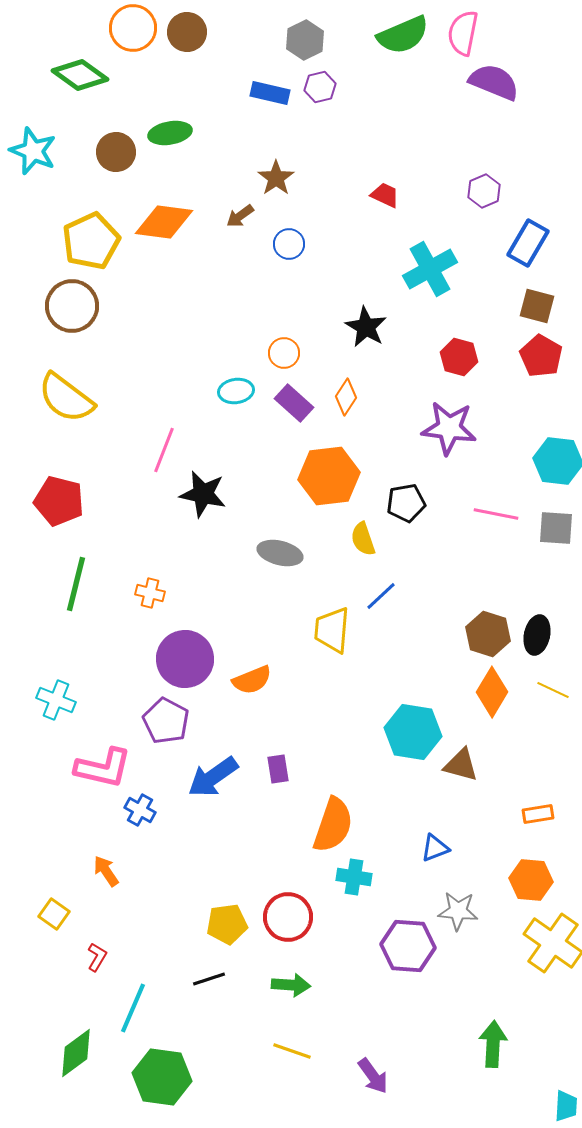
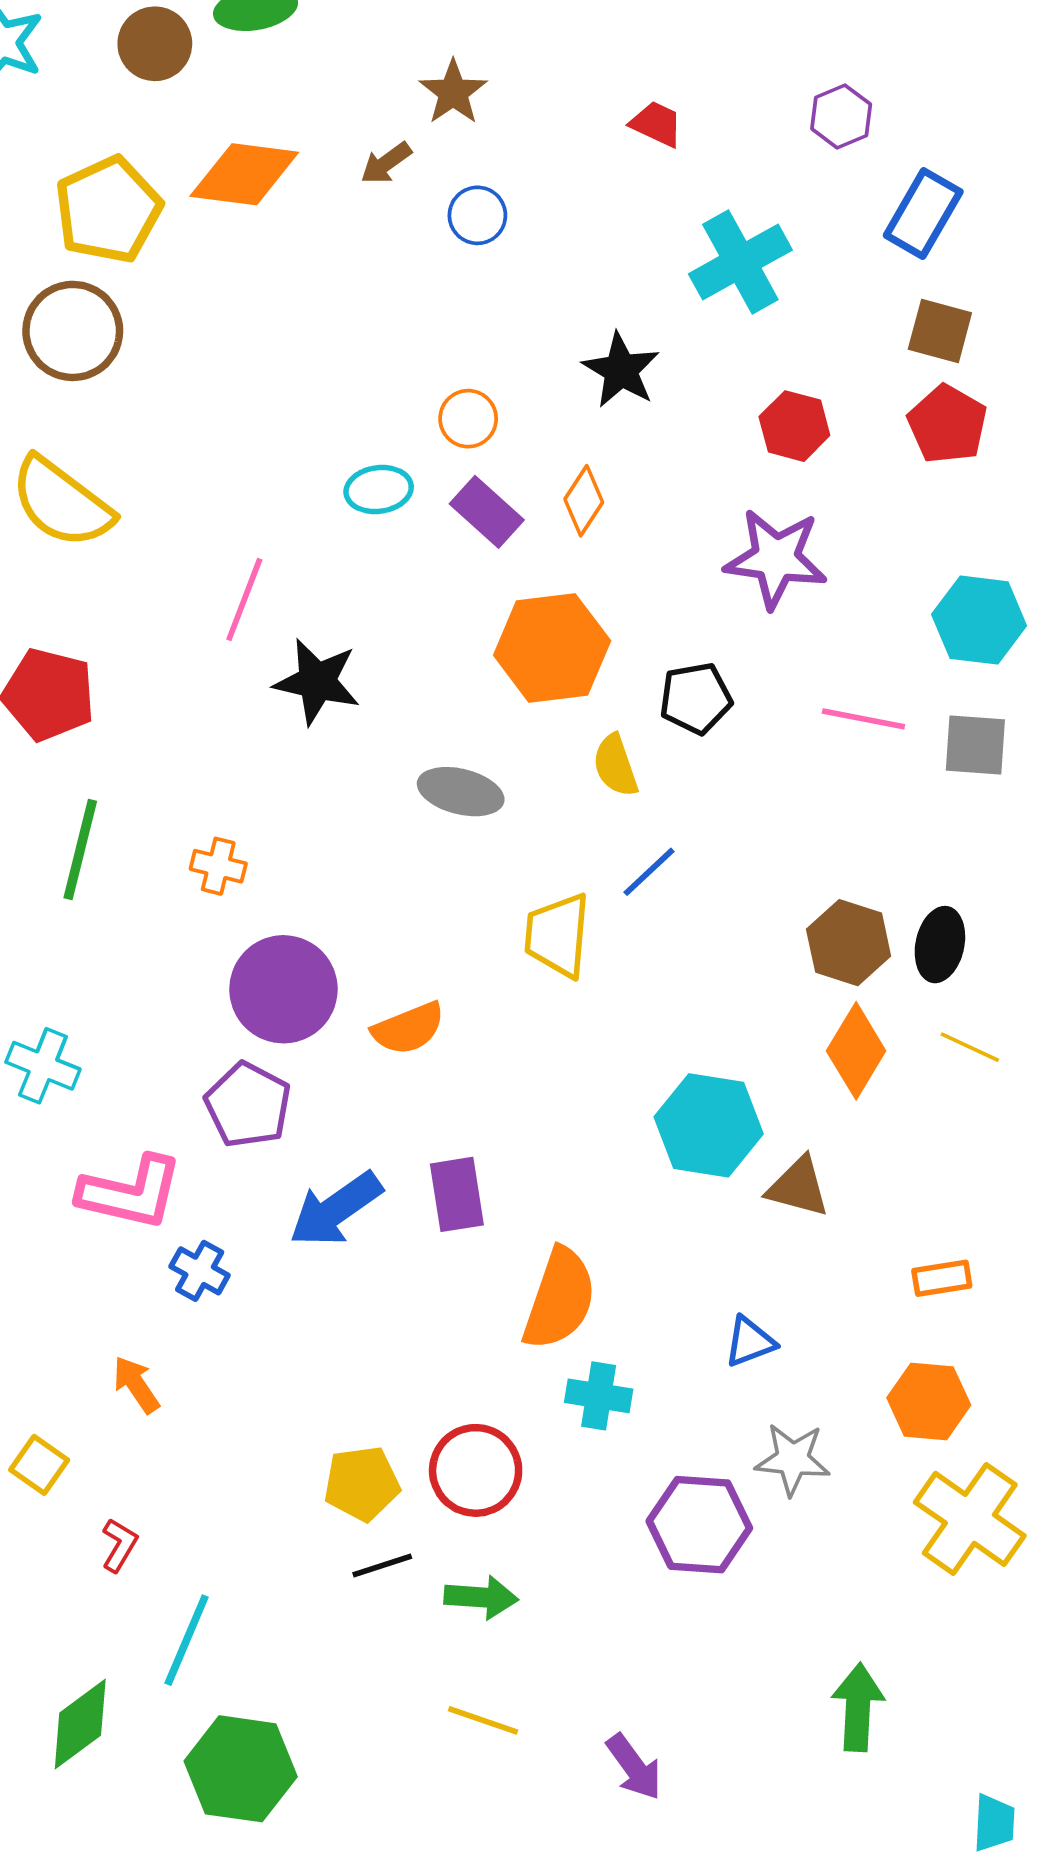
purple rectangle: (278, 769) -> (457, 1194), size x1.4
black line: (209, 979) -> (382, 1566), moved

